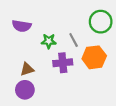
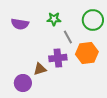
green star: (49, 41) -> (54, 19), moved
brown triangle: (27, 69) -> (40, 69), moved

